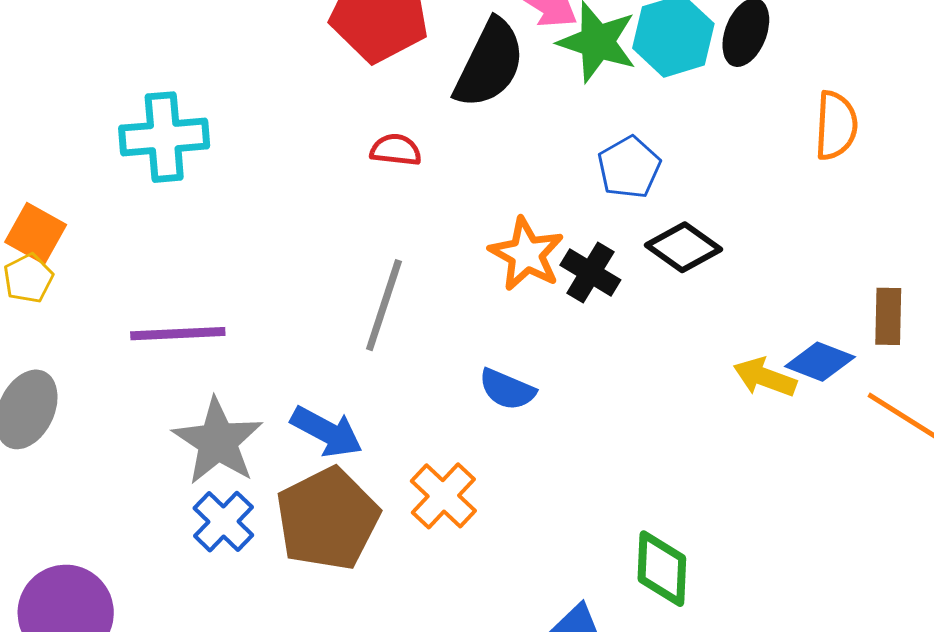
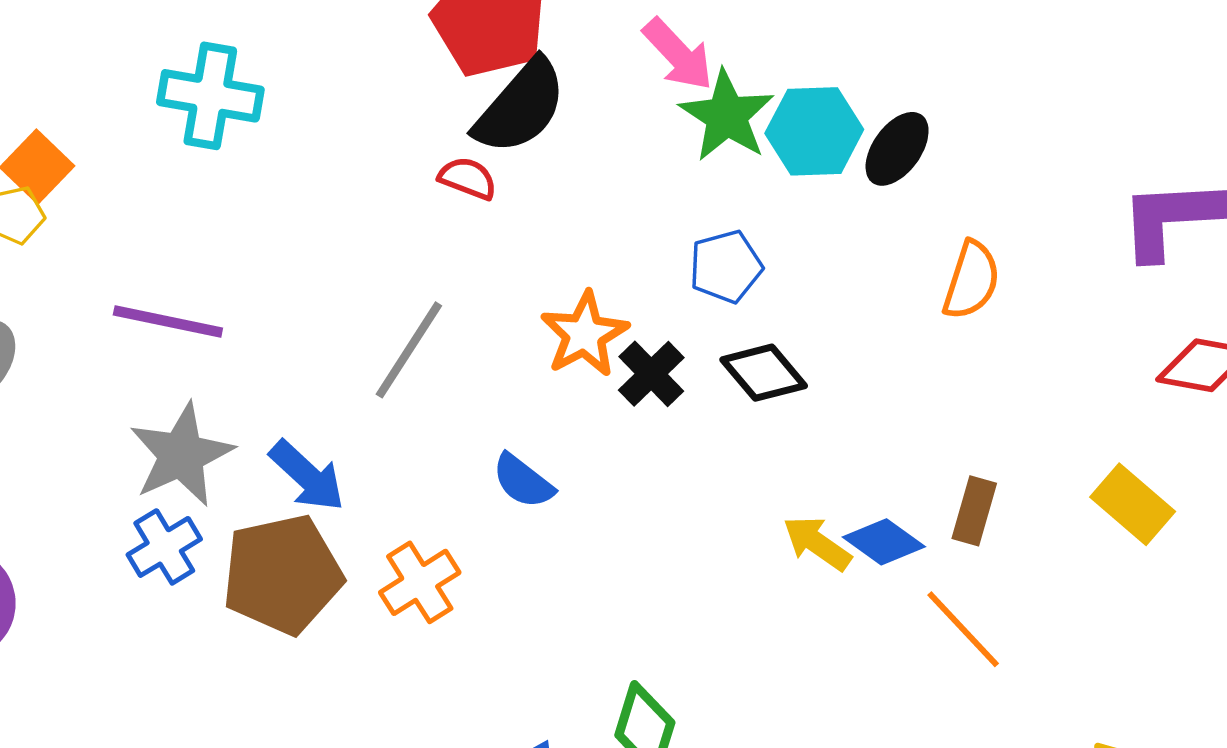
black semicircle: (489, 64) -> (520, 107), moved

